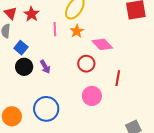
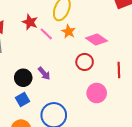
red star: (32, 14) -> (30, 22), moved
pink line: (55, 29) -> (46, 34), turned -32
blue square: (21, 48) -> (22, 99), moved, turned 32

